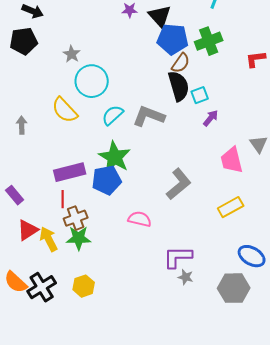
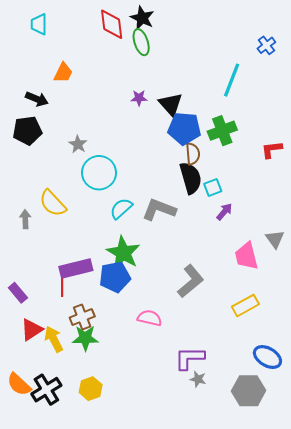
brown semicircle: (181, 63) -> (193, 154), turned -40
yellow semicircle: (65, 110) -> (53, 203), moved
red line: (63, 199) -> (62, 288), moved

